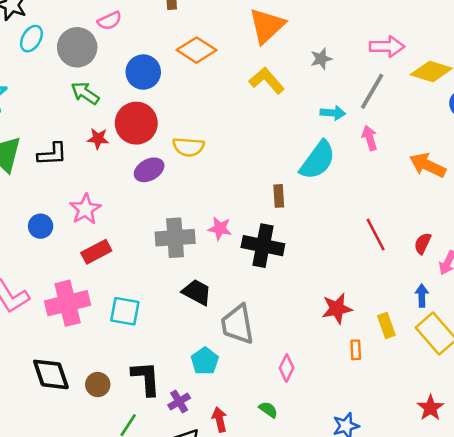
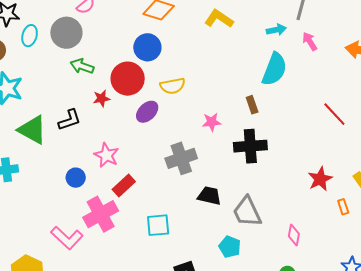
blue circle: (143, 72) -> (147, 47), moved
pink star: (220, 228) -> (212, 122), moved
pink cross: (68, 303) -> (101, 214), moved

